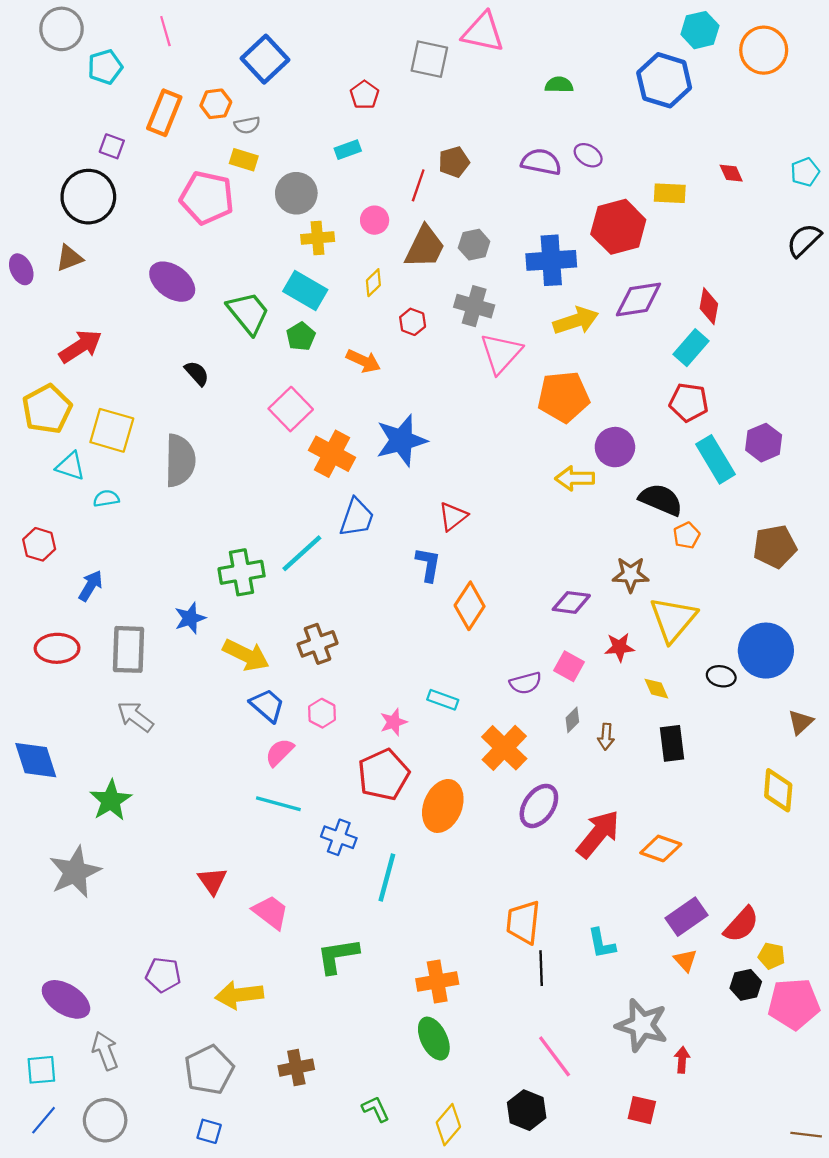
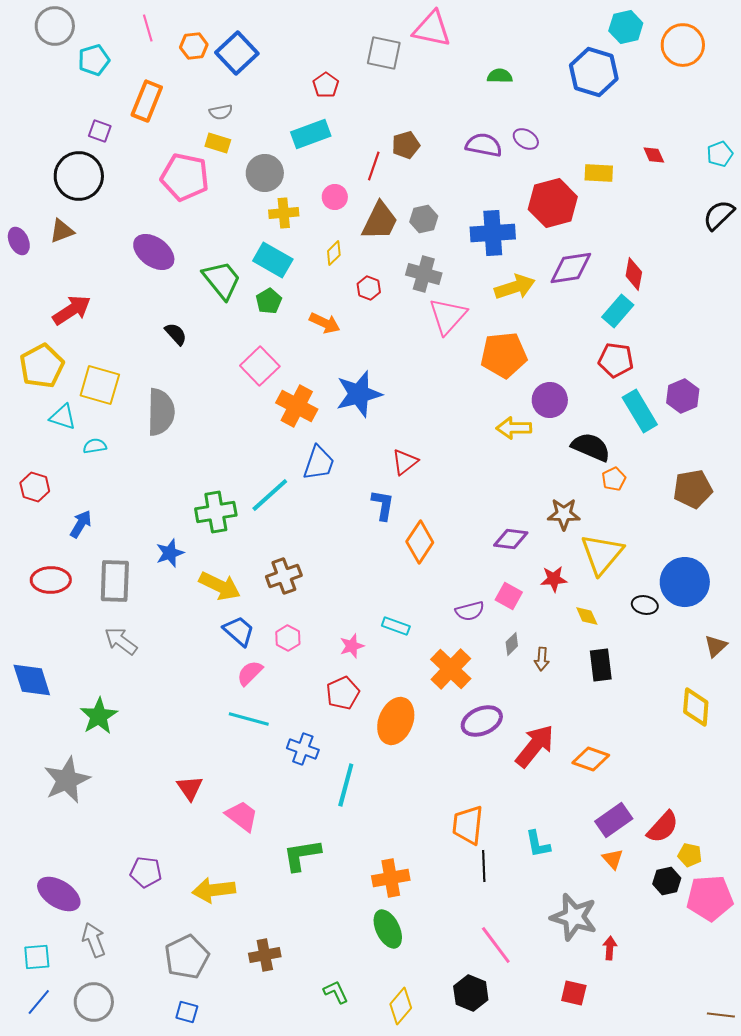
orange hexagon: (216, 104) -> (194, 46), moved
cyan rectangle: (348, 150) -> (311, 134), size x1.6
red pentagon: (384, 775) -> (343, 693), size x0.7
purple ellipse: (539, 806) -> (482, 721), turned 33

